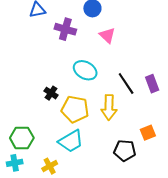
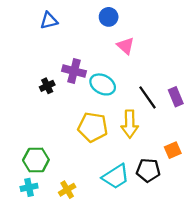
purple cross: (65, 29) -> (74, 71), moved
black cross: (51, 93) -> (47, 86), moved, turned 32
cyan trapezoid: (71, 141) -> (116, 177), moved

